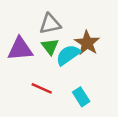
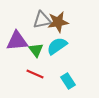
brown star: (87, 43) -> (58, 22), moved, turned 30
green triangle: (50, 47) -> (36, 50), moved

